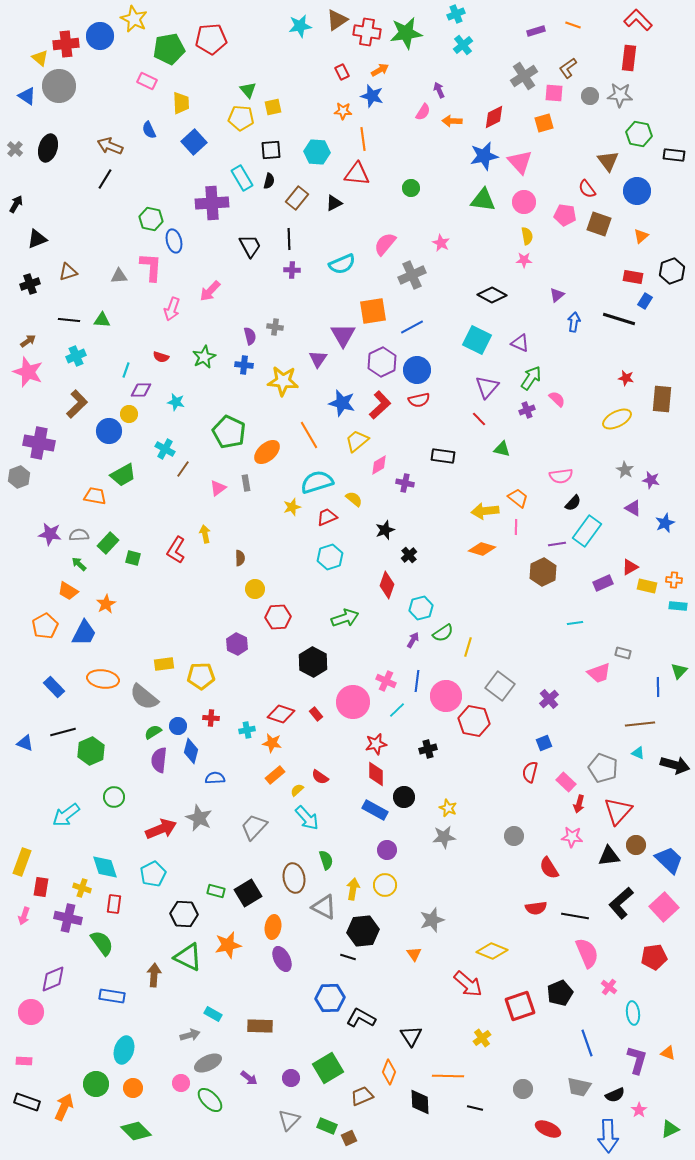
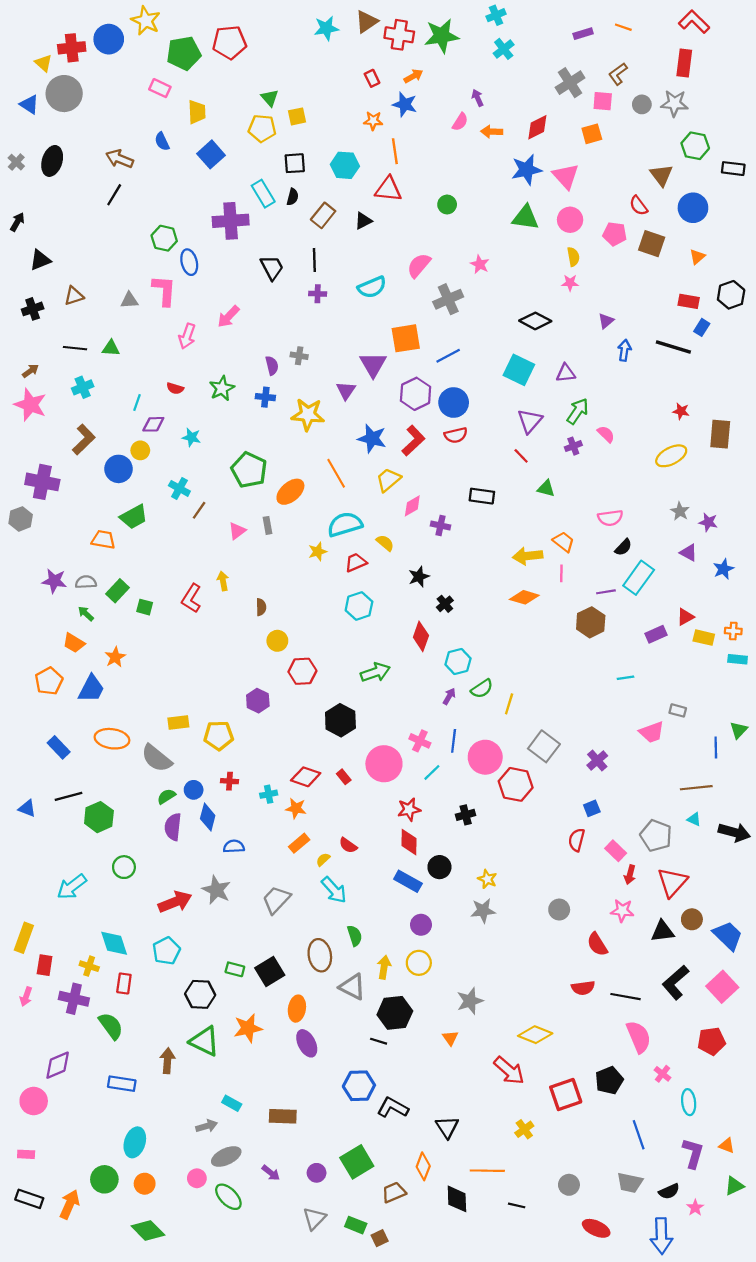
purple triangle: (520, 343) -> (566, 373), turned -30
green triangle: (670, 1129) -> (734, 1186), moved

